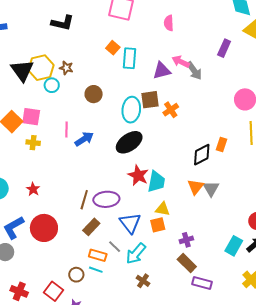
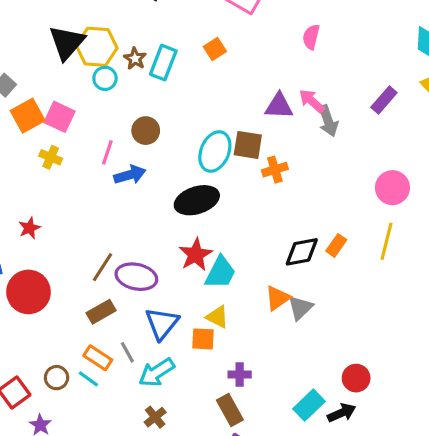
cyan rectangle: (130, 58) -> (163, 63), moved
brown circle: (94, 94) -> (146, 131), moved

